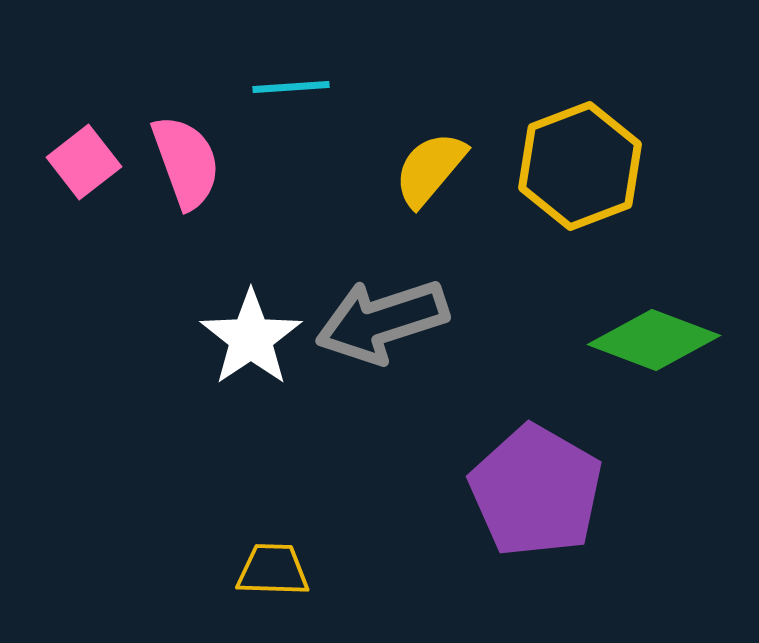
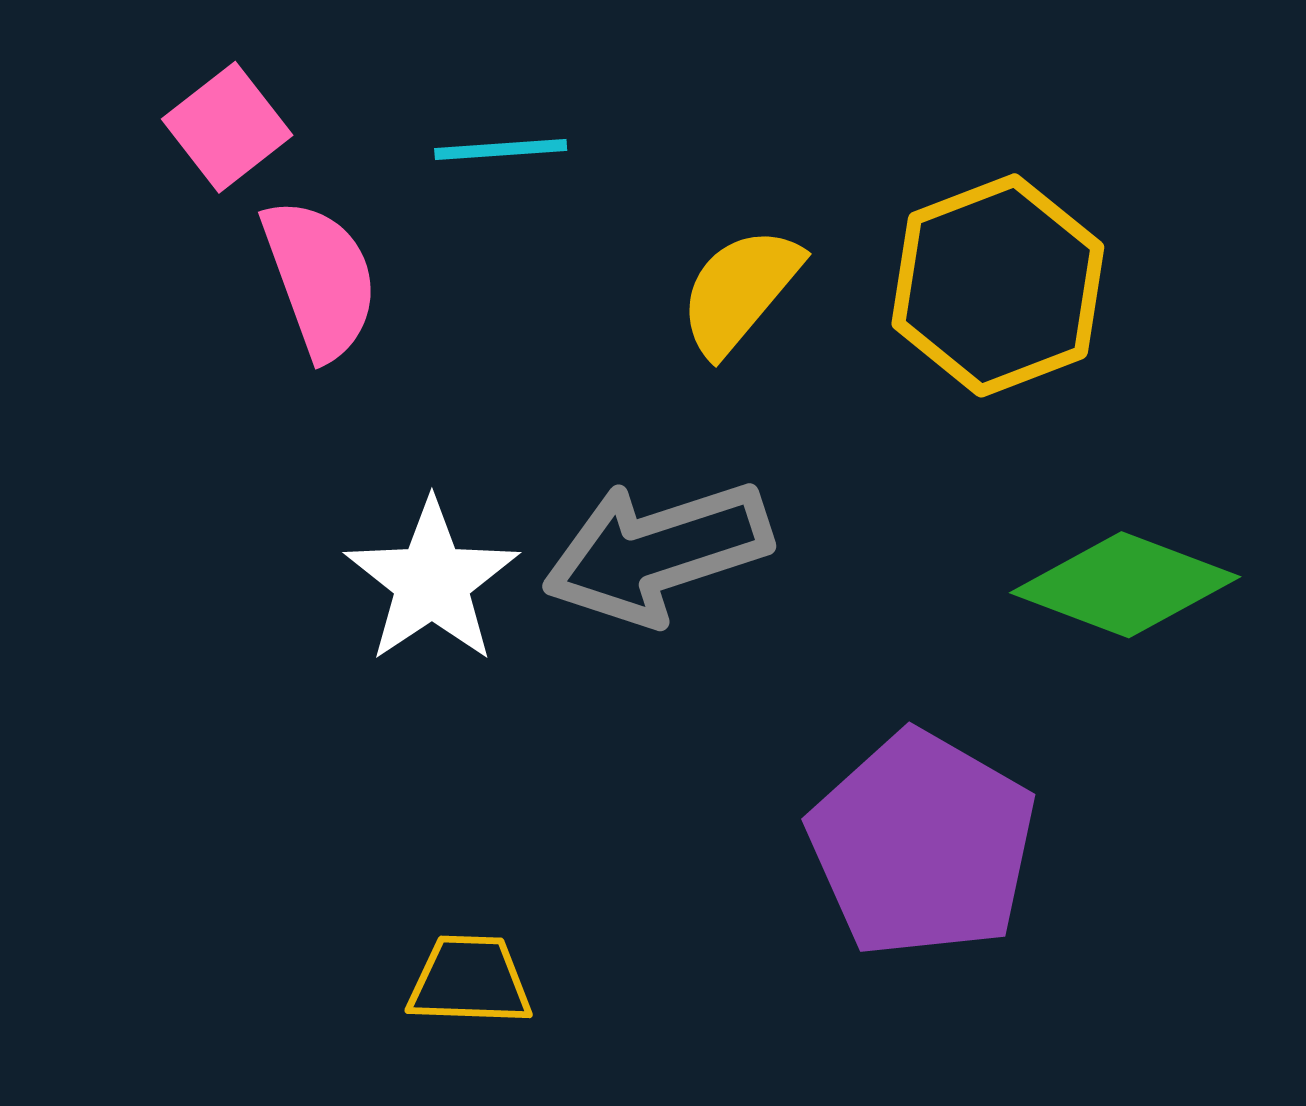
pink square: (84, 162) -> (227, 127), moved

